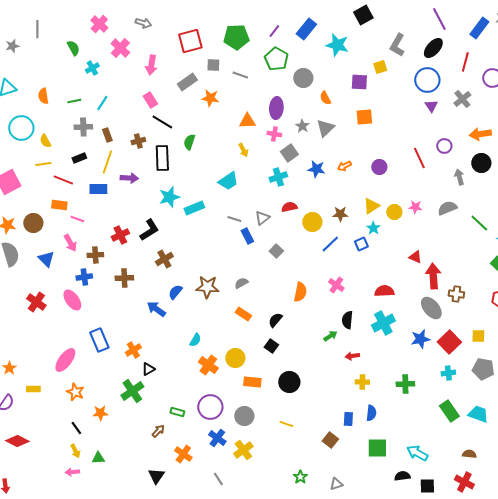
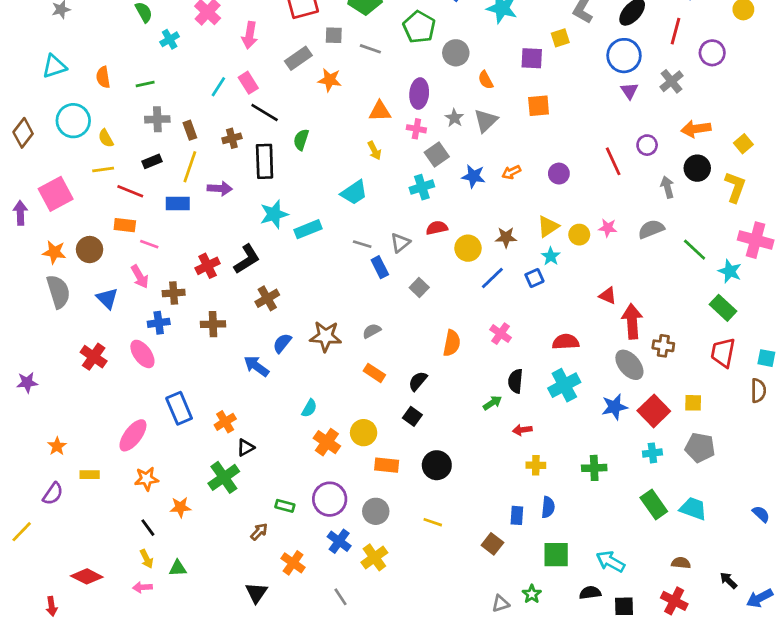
cyan line: (102, 103) -> (218, 87), moved
orange star: (75, 392) -> (147, 479), turned -30
red diamond: (17, 441) -> (87, 576), moved
green star: (300, 477) -> (532, 594), moved

